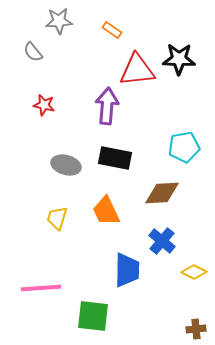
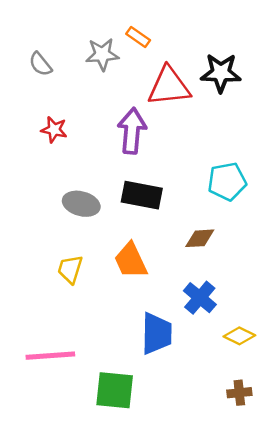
gray star: (59, 21) -> (102, 54), moved
brown diamond: (162, 193) -> (200, 238), size x0.7
brown cross: (196, 329) -> (239, 393), moved

